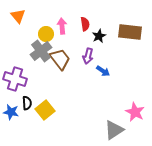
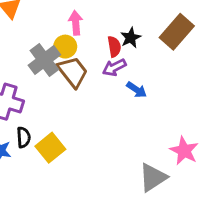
red semicircle: (85, 24) -> (114, 47), moved
brown rectangle: (130, 32) -> (177, 32), turned -55
yellow circle: (46, 34) -> (65, 47), moved
purple arrow: (88, 56) -> (114, 67), turned 49

